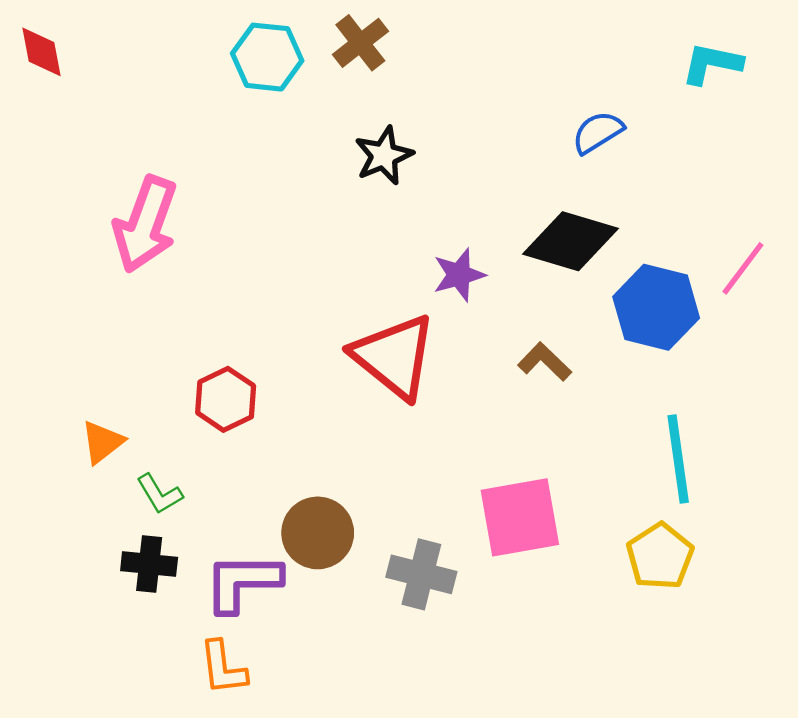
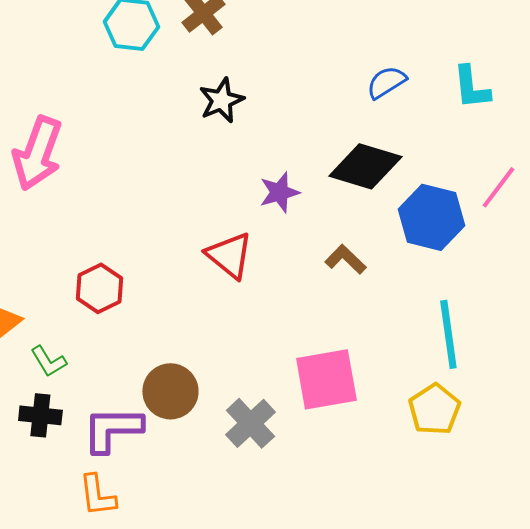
cyan L-shape: (712, 64) -> (471, 87), moved, turned -108
red triangle: (394, 357) -> (229, 255), size x0.7
gray cross: (421, 574) -> (250, 423), turned 33

